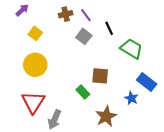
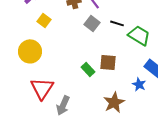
black line: (109, 28) -> (117, 23), moved, turned -48
yellow circle: (35, 65) -> (30, 51), moved
green rectangle: (83, 92) -> (88, 69), moved

